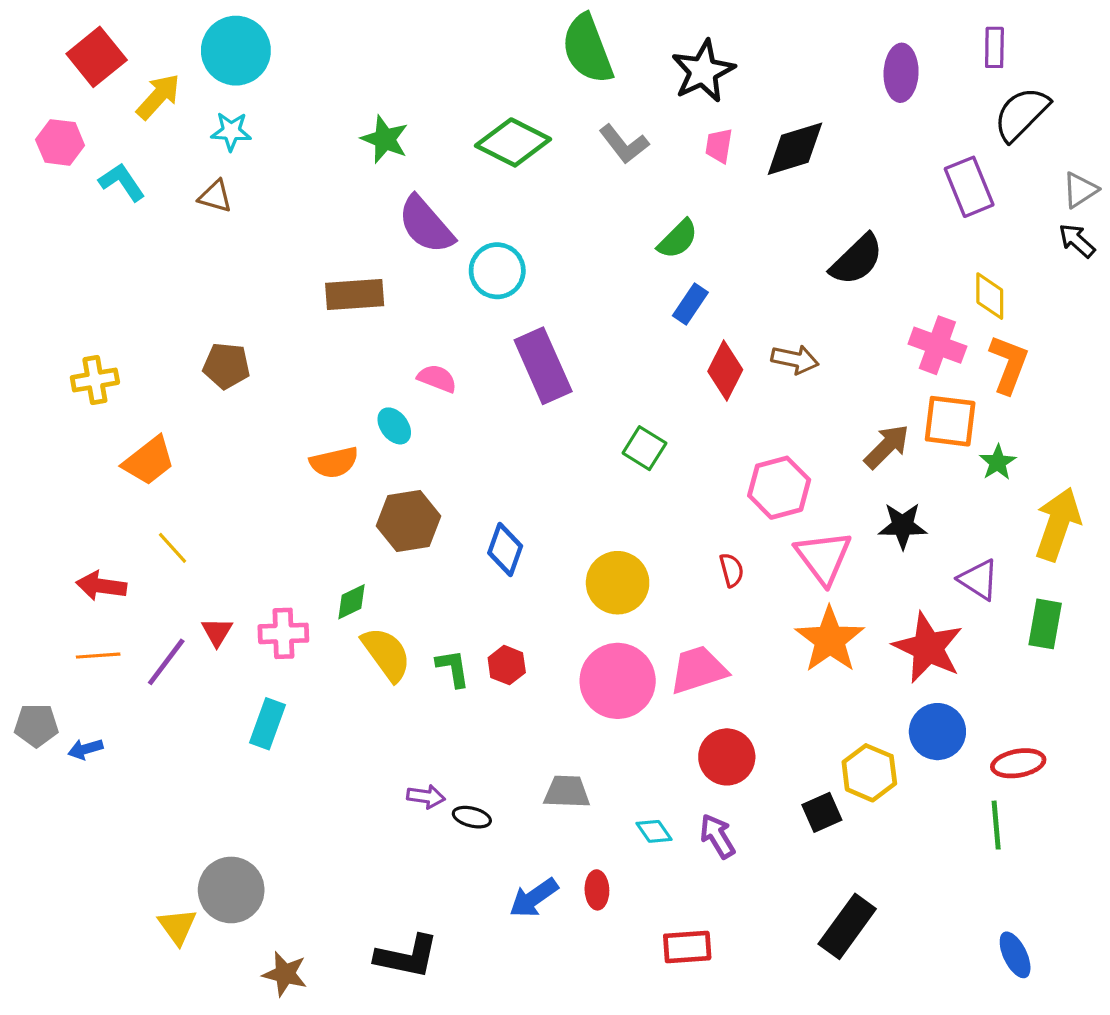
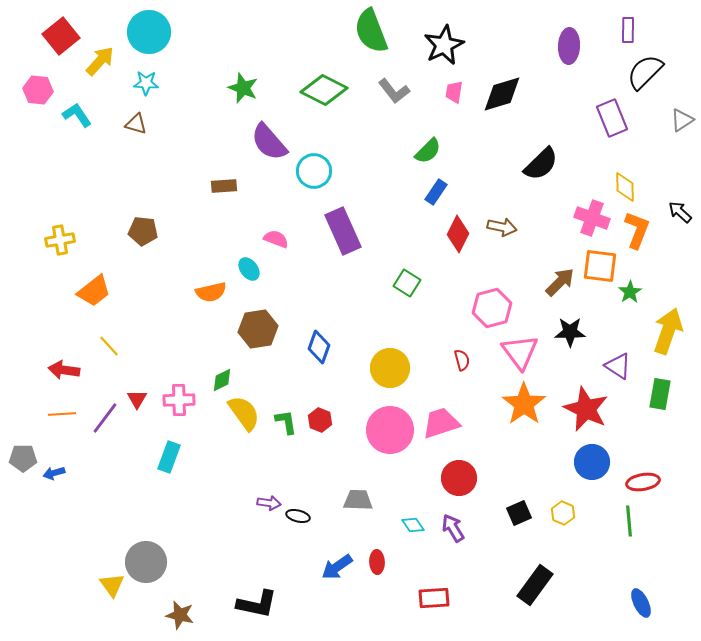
black arrow: (1077, 241) -> (680, 212), moved
brown rectangle: (355, 294) -> (224, 186), size x0.7
yellow hexagon: (869, 773) -> (563, 513), moved, size x0.7

